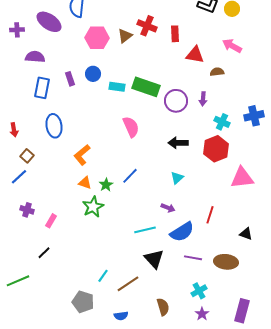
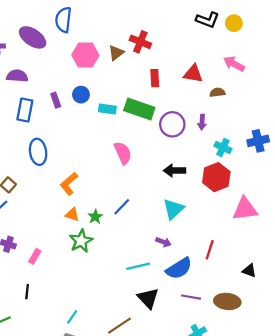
red rectangle: (175, 34) -> (155, 78), moved
cyan triangle: (177, 178) -> (173, 209), size x1.5
black line: (44, 253) -> (27, 292), turned -40
cyan line: (103, 276) -> (72, 317), moved

